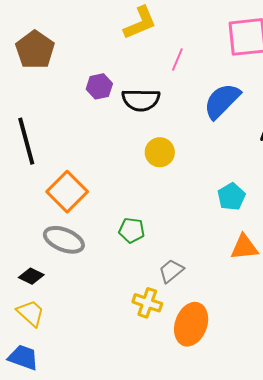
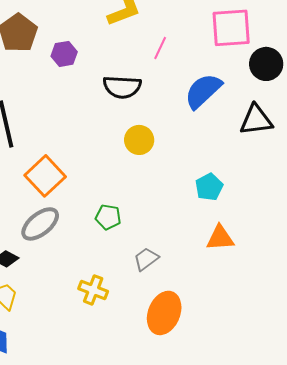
purple hexagon: (99, 86) -> (64, 54), moved
gray ellipse: (64, 240) -> (40, 224), turned -63
yellow cross: (147, 303) -> (93, 290), moved

